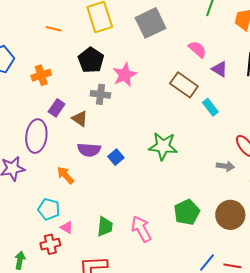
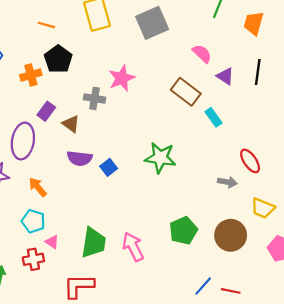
black pentagon: (91, 60) -> (58, 59), moved
orange arrow: (65, 175) -> (38, 187), moved
green trapezoid: (105, 227) -> (93, 243), size x1.4

